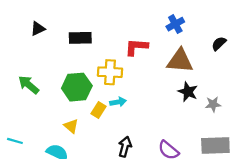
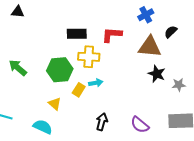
black triangle: (38, 29) -> (18, 12), moved, turned 32
black rectangle: (80, 38) -> (77, 34), moved
black semicircle: (219, 44) -> (171, 32), moved

